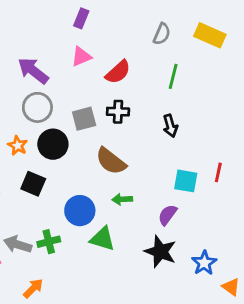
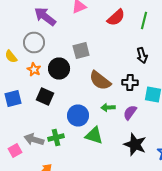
red semicircle: (118, 72) -> (116, 18), moved
gray circle: (37, 107) -> (34, 42), moved
black cross: (118, 112) -> (130, 82), moved
purple semicircle: (167, 215) -> (130, 112), moved

